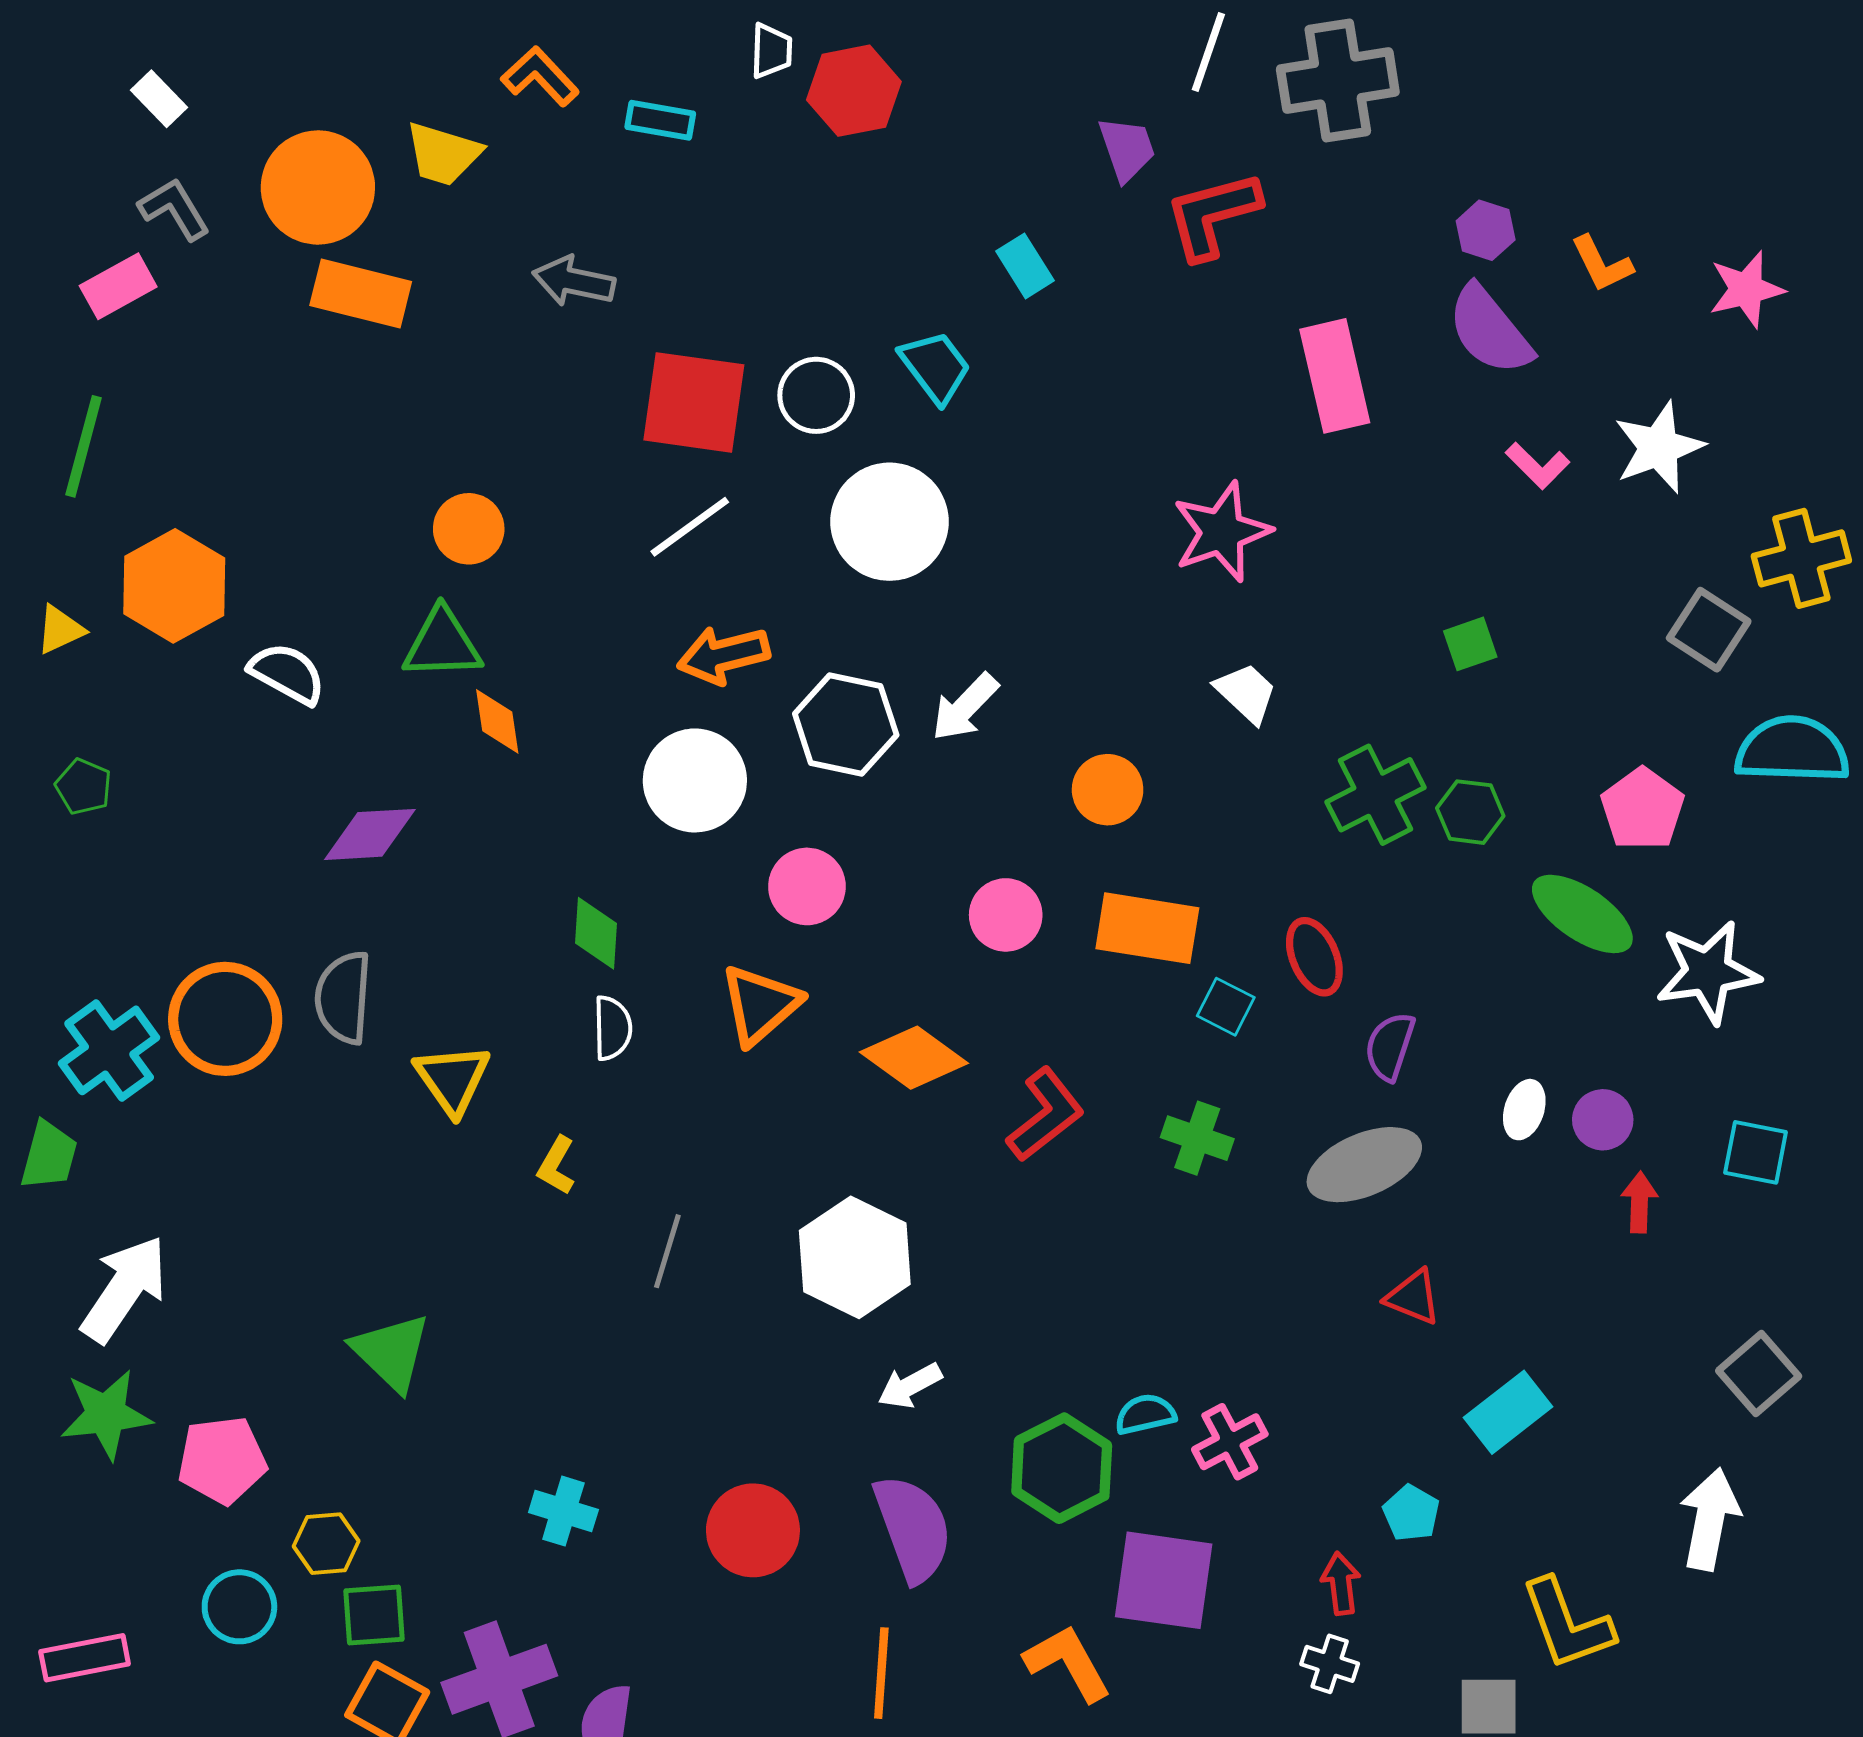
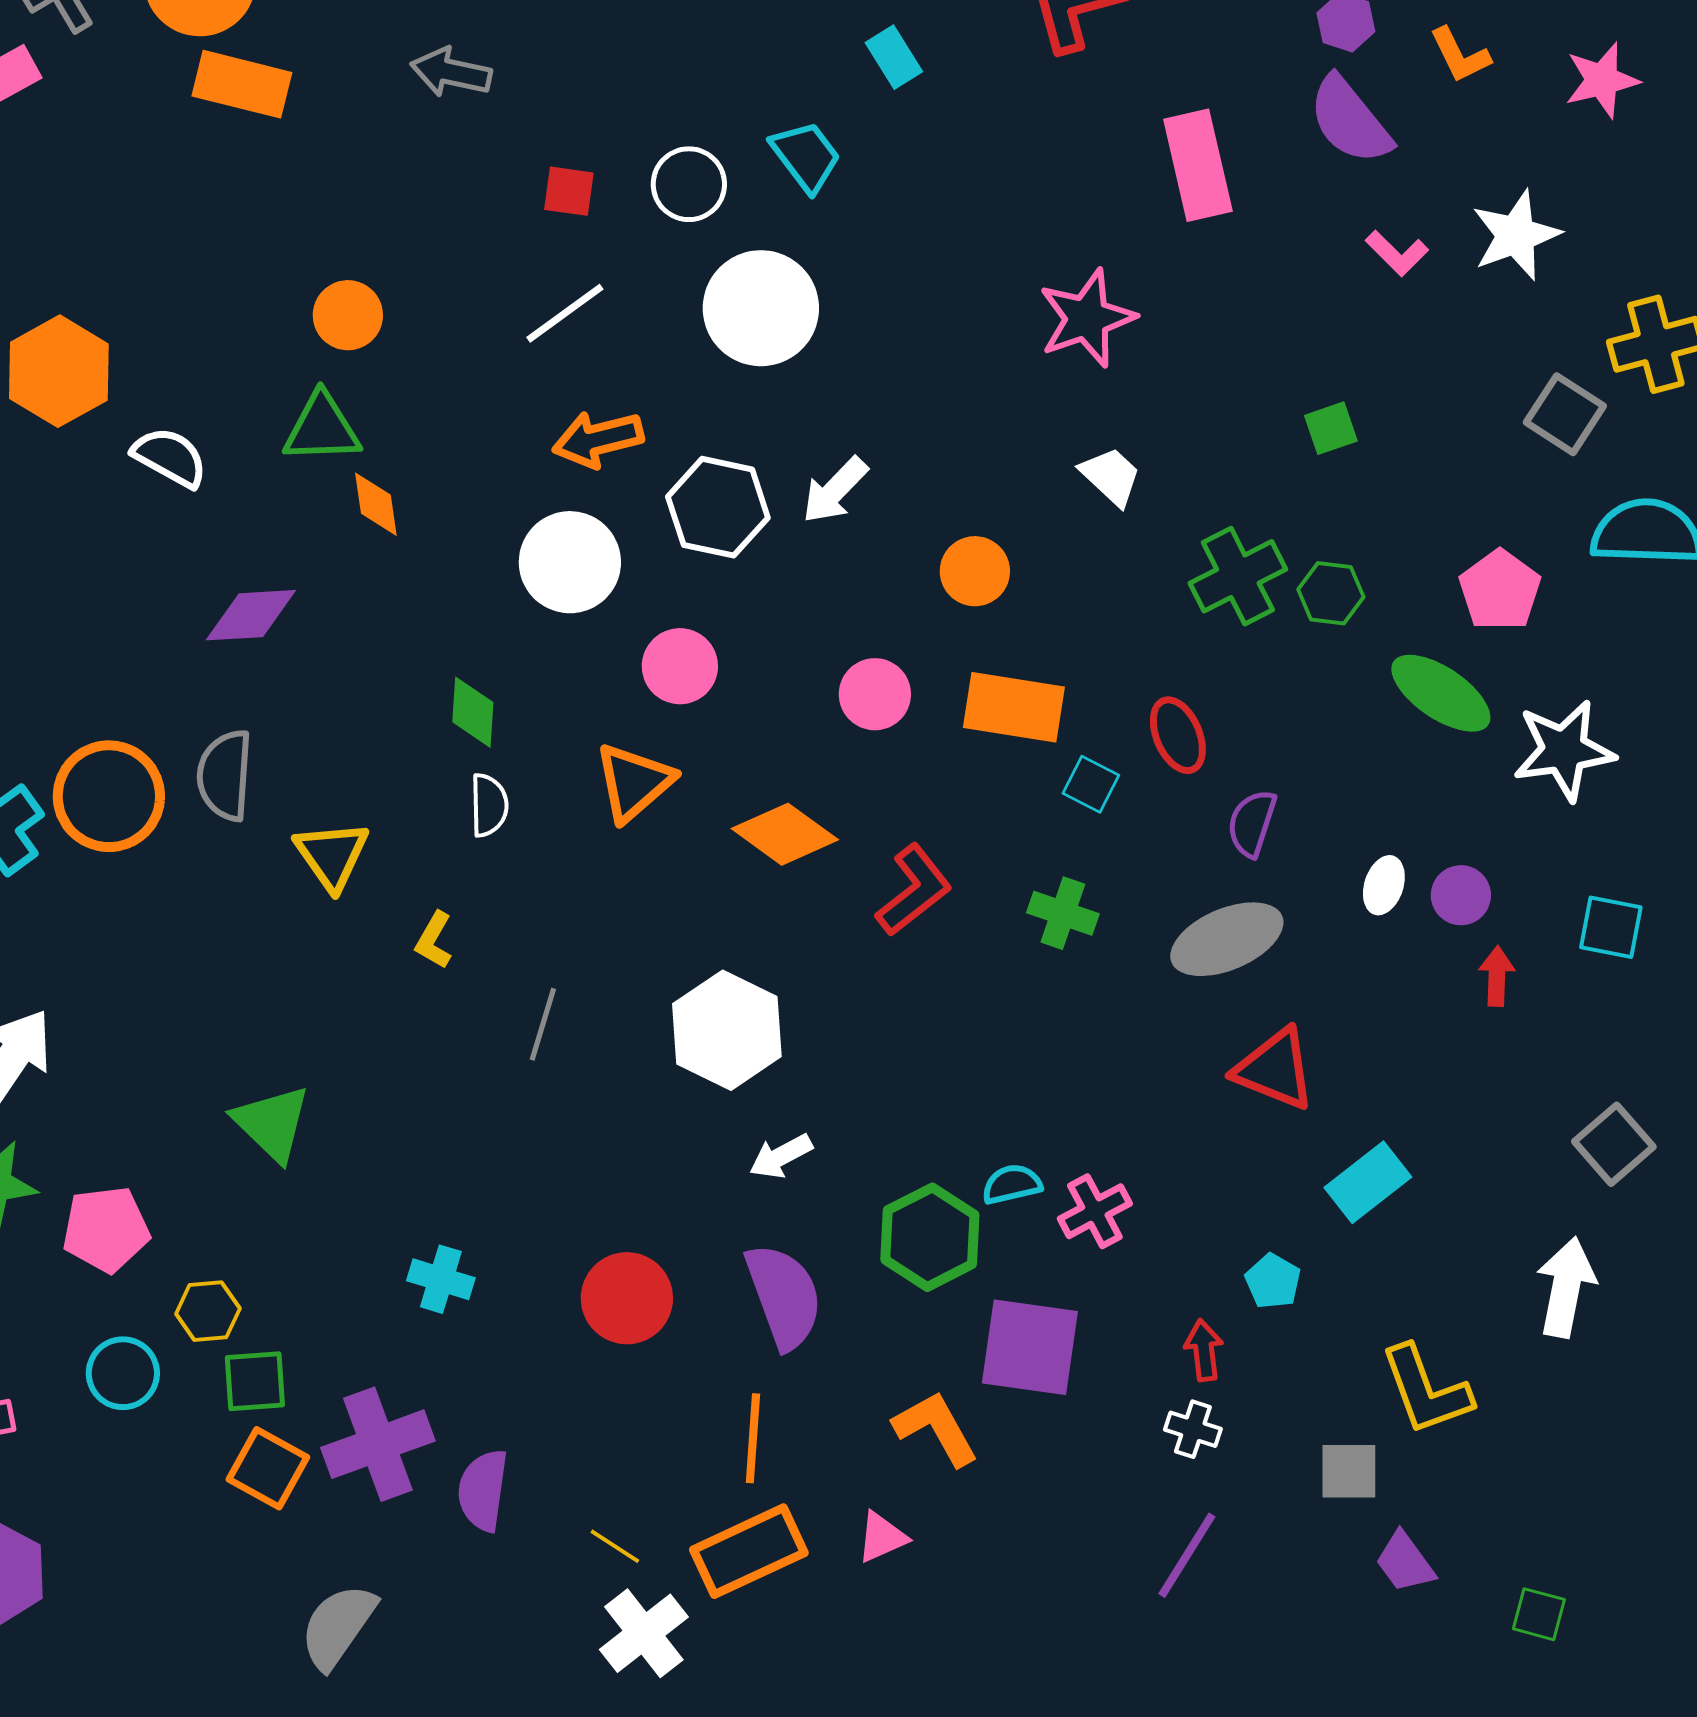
red square: (694, 402) -> (569, 191), size x0.5
red triangle: (1413, 1297) -> (1275, 1069), size x1.5

